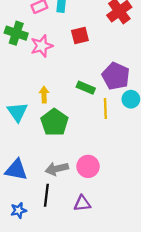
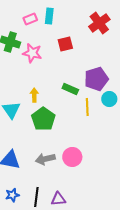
pink star: (42, 46) -> (32, 53), turned 30
purple pentagon: (116, 76) -> (96, 79), turned 30
black line: (46, 195) -> (36, 197), moved
purple triangle: (82, 203) -> (58, 199), moved

